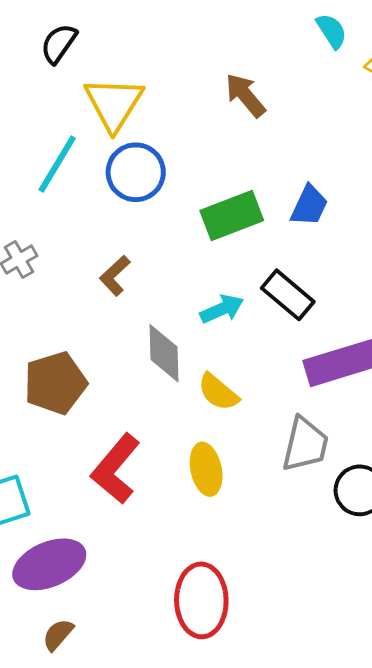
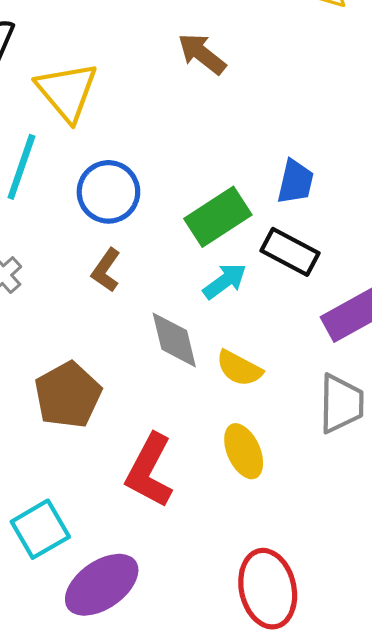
blue circle: (136, 172) -> (108, 192), moved
blue trapezoid: (309, 206) -> (295, 182), moved
green rectangle: (232, 216) -> (218, 217), moved

